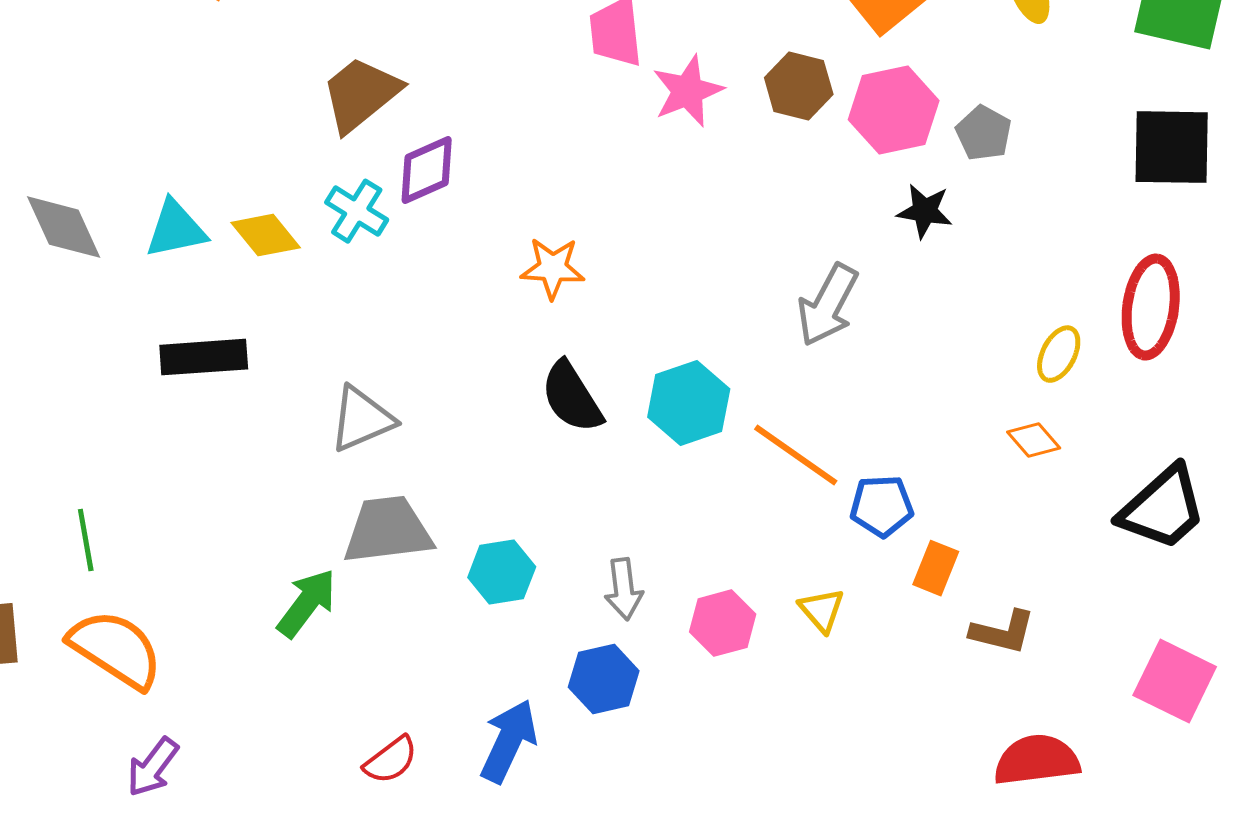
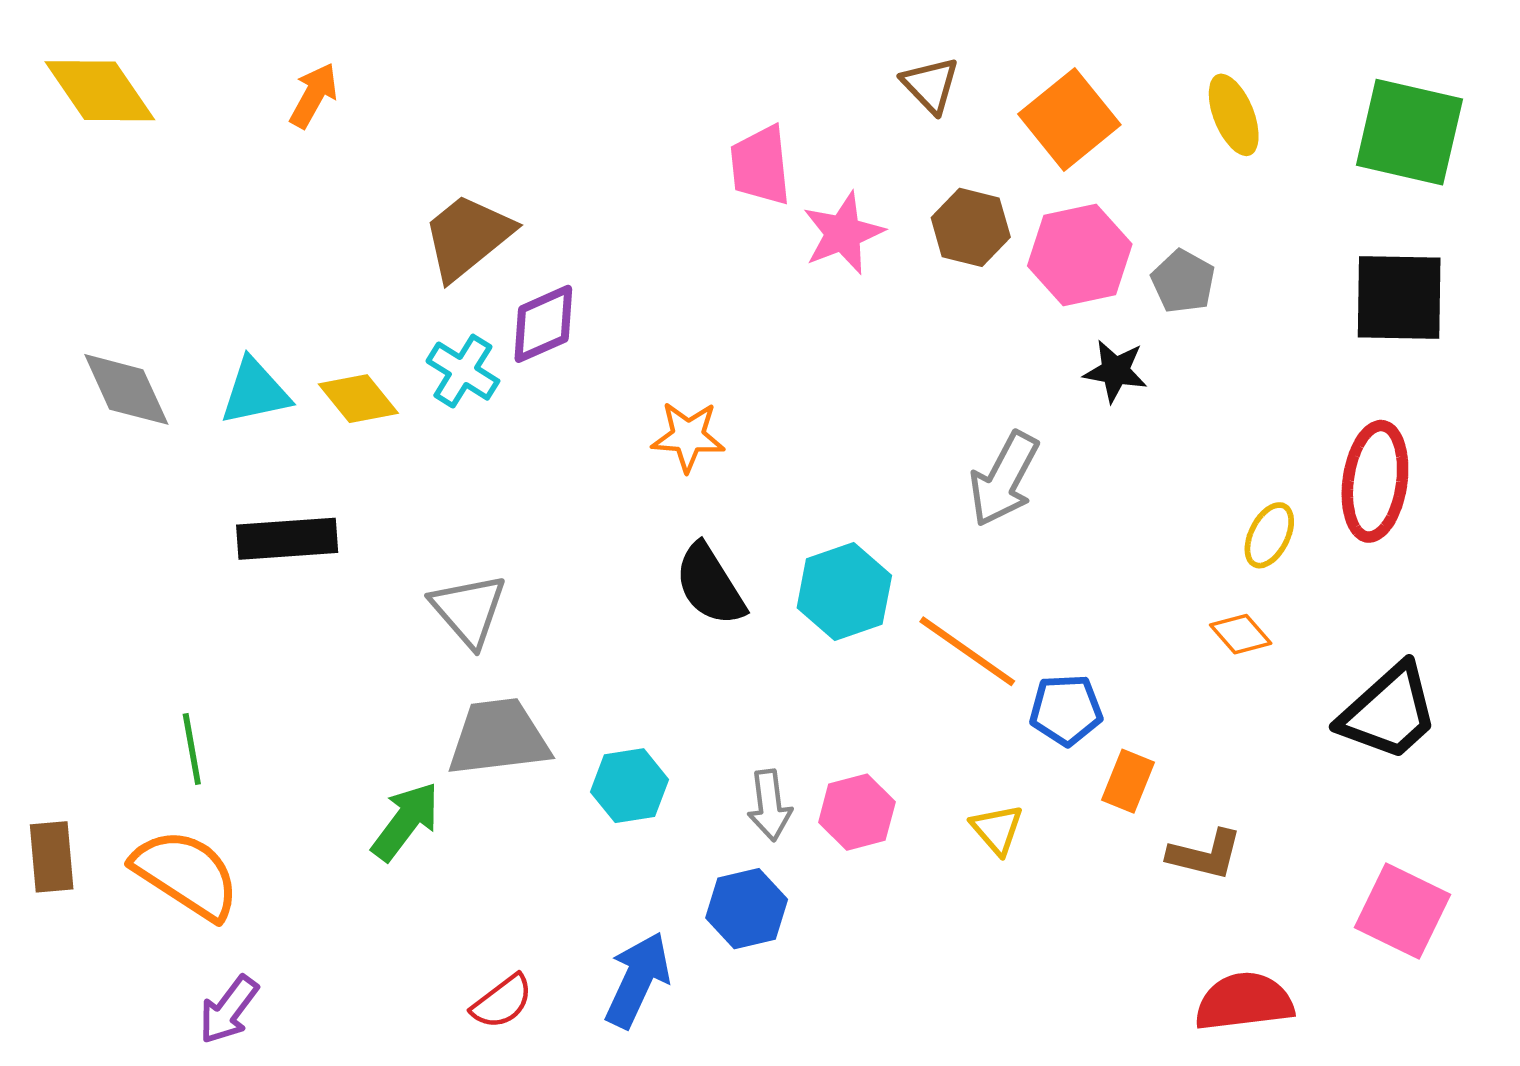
gray triangle: (362, 419) -> (469, 610), turned -48
green line: (86, 540) -> (192, 749), moved
pink hexagon: (723, 623) -> (857, 812), moved

